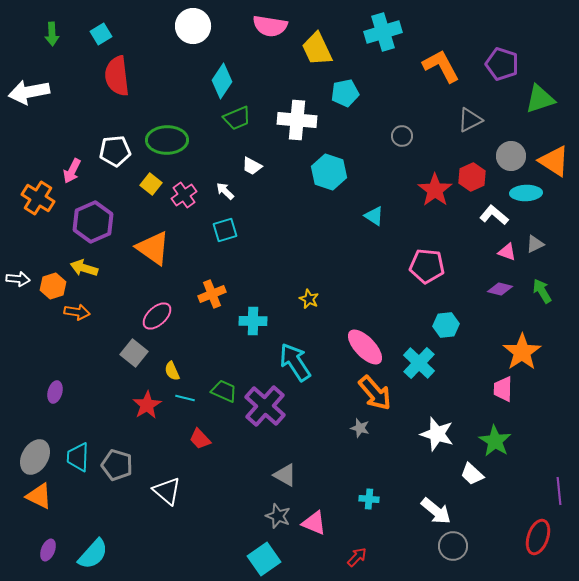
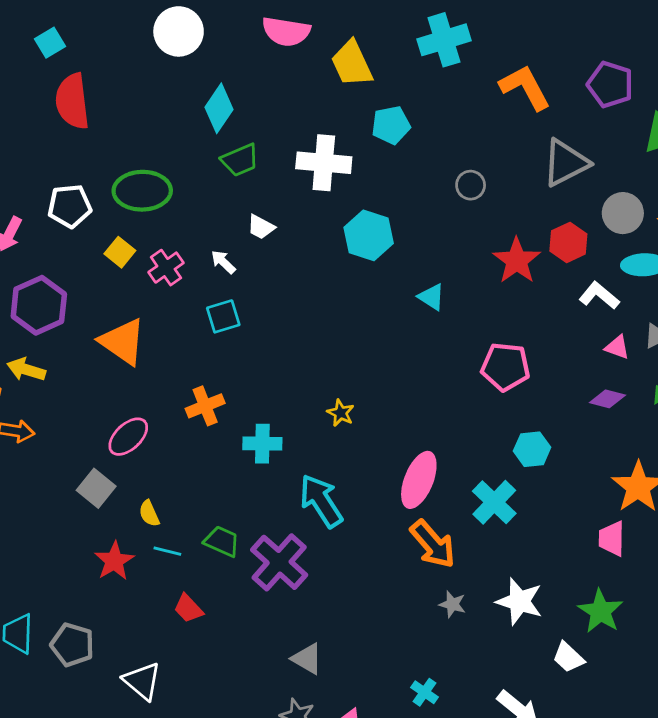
gray triangle: (470, 120) -> (566, 163), size x1.4
pink ellipse: (365, 347) -> (419, 480), turned 66
gray star: (360, 428) -> (452, 604), moved
cyan cross: (369, 499) -> (424, 692), turned 30

